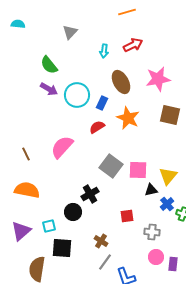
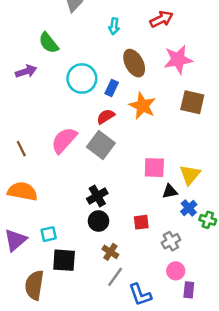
red arrow: (133, 45) -> (161, 19), moved
purple arrow: (49, 89) -> (26, 71), moved, turned -48
gray square: (111, 166) -> (101, 145), moved
black circle: (73, 212) -> (99, 221), moved
gray cross: (152, 232) -> (171, 241), turned -35
purple rectangle: (173, 264) -> (189, 290), moved

